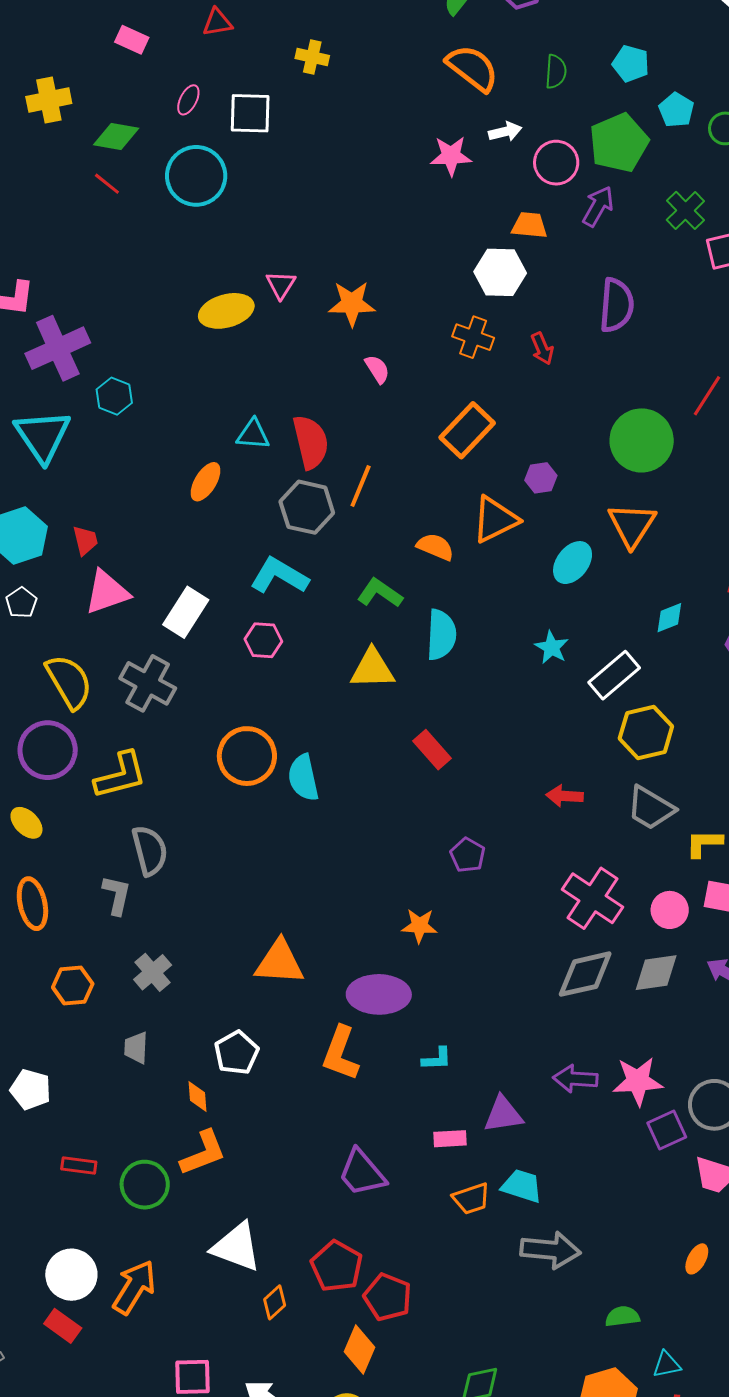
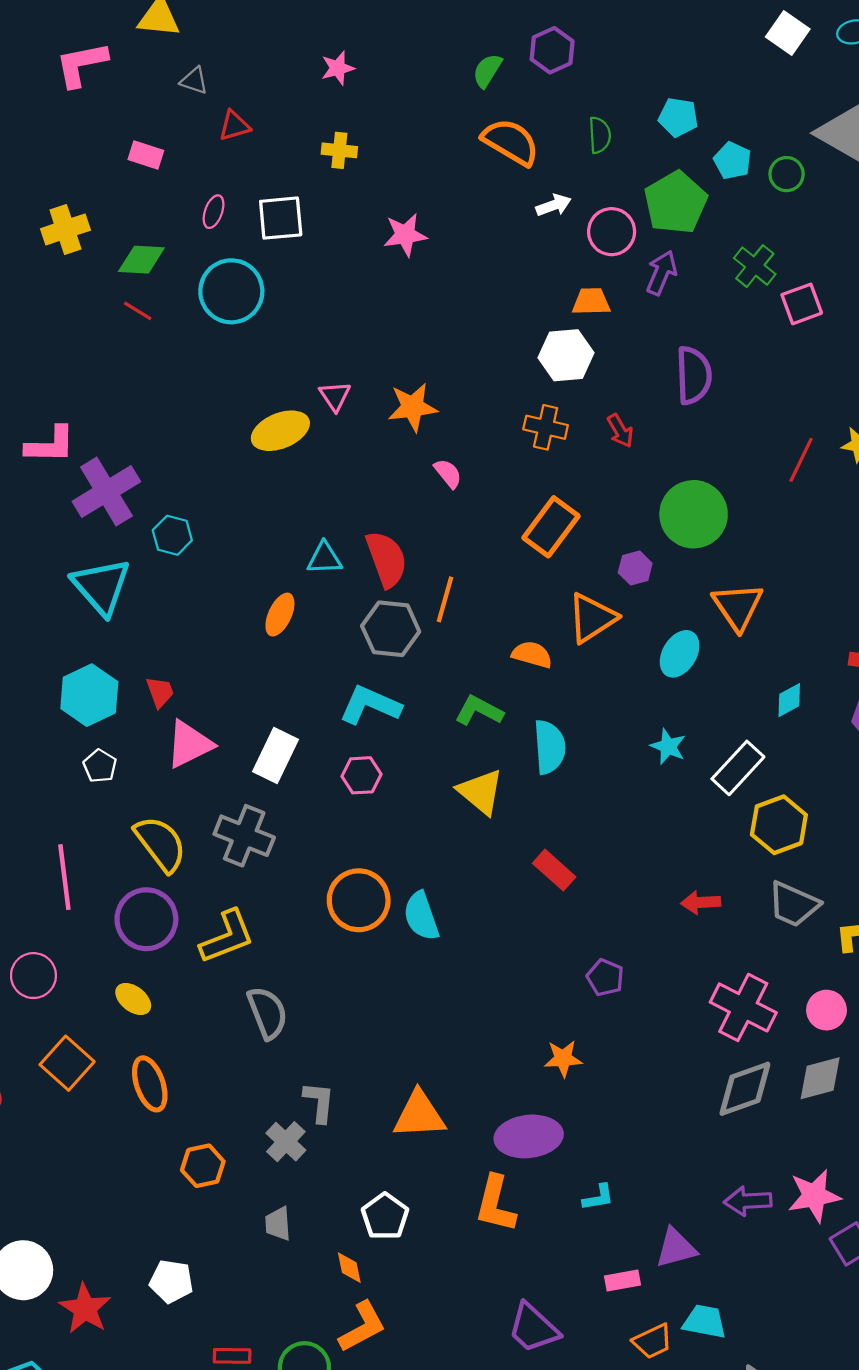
pink star: (451, 156) -> (405, 235), moved
green circle: (642, 440) -> (694, 514), moved
yellow triangle: (372, 669) -> (481, 792), turned 48
gray L-shape: (117, 895) -> (319, 1102), moved

